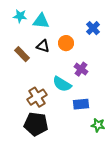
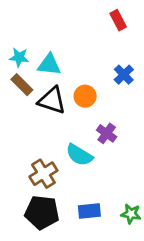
black triangle: (43, 46) -> (52, 100), size x1.5
brown rectangle: (22, 54) -> (22, 85), moved
blue rectangle: (81, 104) -> (89, 211), moved

